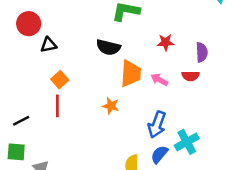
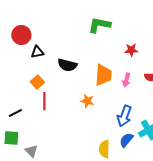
black semicircle: (108, 47) -> (67, 65), moved
orange square: (60, 80) -> (37, 82), moved
pink arrow: (159, 80) -> (126, 80), turned -104

